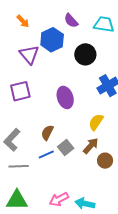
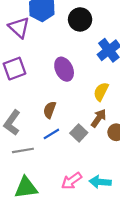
gray square: (66, 148) -> (79, 133), moved

